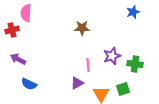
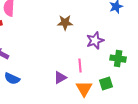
purple star: (112, 56) -> (95, 41), moved
pink line: (88, 65) -> (80, 66), moved

